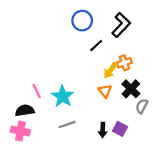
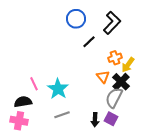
yellow arrow: (110, 70) -> (128, 65), moved
orange triangle: (105, 91) -> (103, 77), moved
gray semicircle: (142, 106) -> (114, 98), moved, size x1.5

